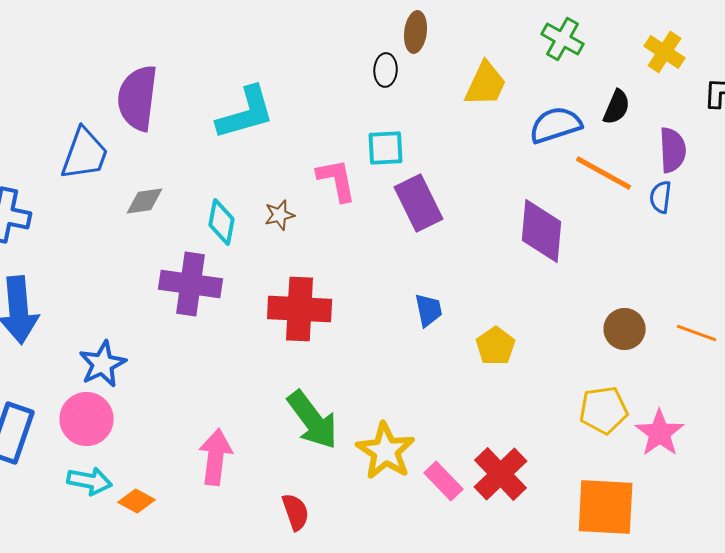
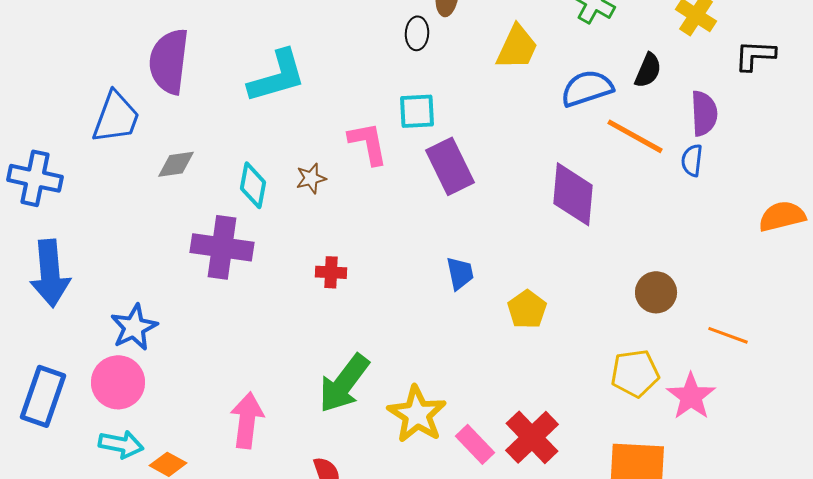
red cross: (300, 309) -> (331, 272), size x0.5
orange line: (697, 333) -> (728, 335), moved
green arrow: (313, 420) -> (344, 383), turned 74

